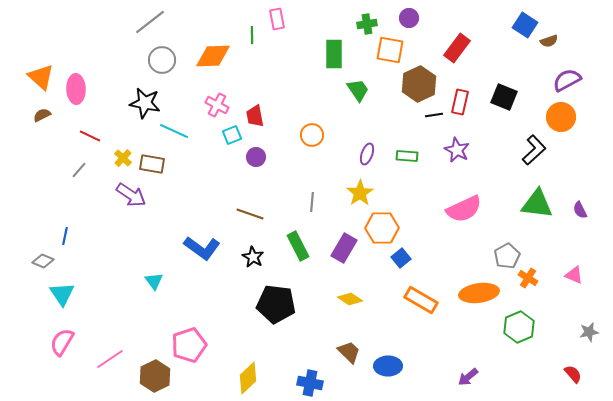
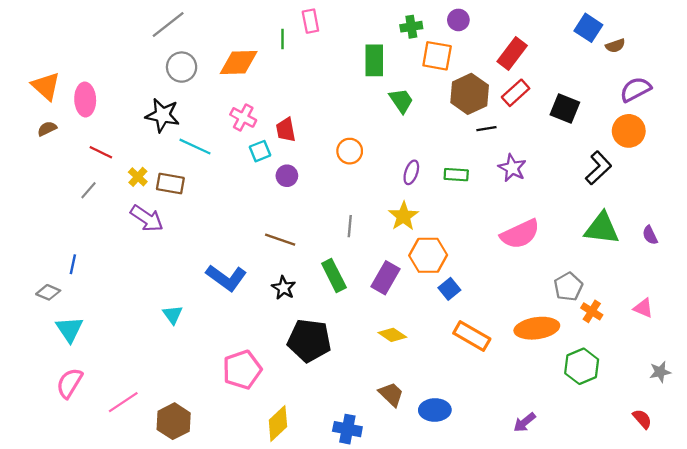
red rectangle: (460, 102) -> (516, 93), moved, turned 35
pink pentagon: (189, 345) -> (242, 370), moved

